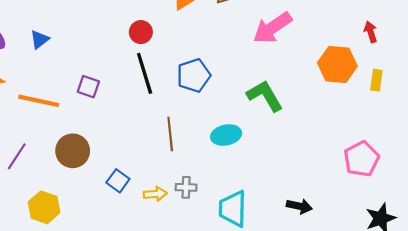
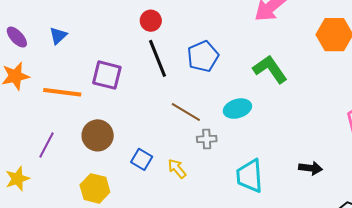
purple square: (88, 87) -> (107, 75), size x1.4
brown line: (170, 134) -> (186, 112), turned -48
gray cross: (186, 187) -> (207, 139), moved
yellow arrow: (155, 194) -> (177, 169), turned -120
yellow hexagon: (44, 207) -> (95, 188), moved

